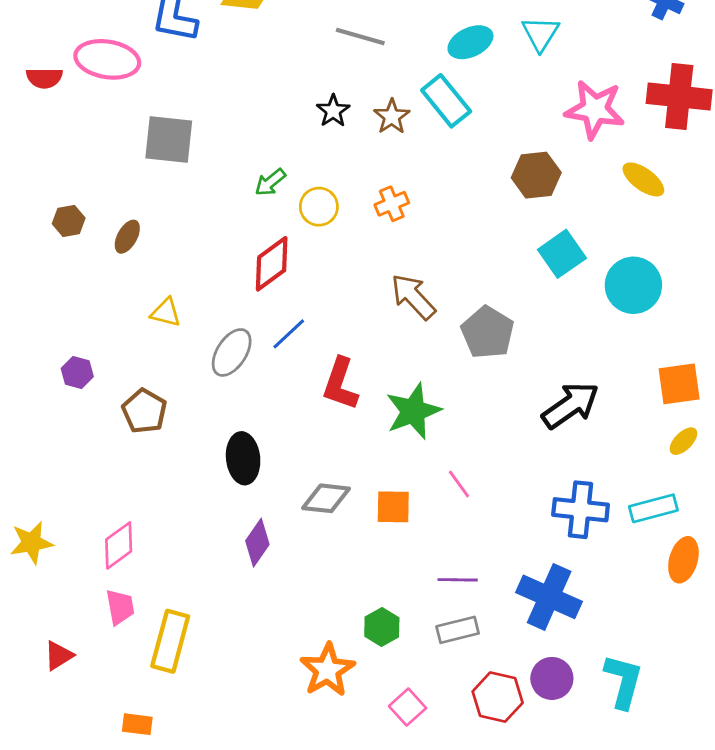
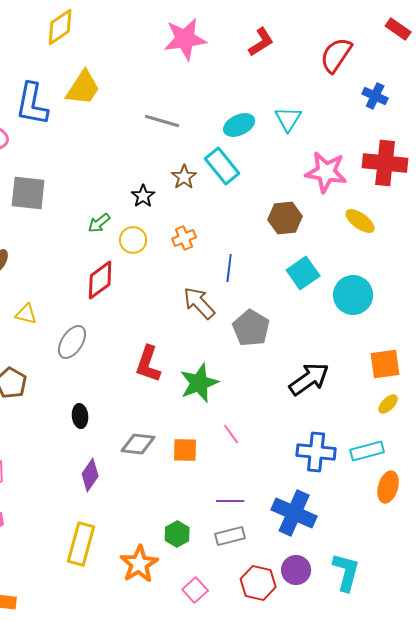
black star: (333, 111) -> (143, 196), moved
blue line: (289, 334) -> (229, 268), moved, turned -40
black ellipse: (243, 458) -> (80, 416), size x0.7
yellow rectangle: (170, 641) -> (81, 544), moved

